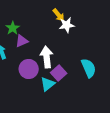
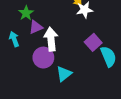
white arrow: (47, 57) -> (51, 39), moved
purple square: (59, 73) -> (93, 42), moved

